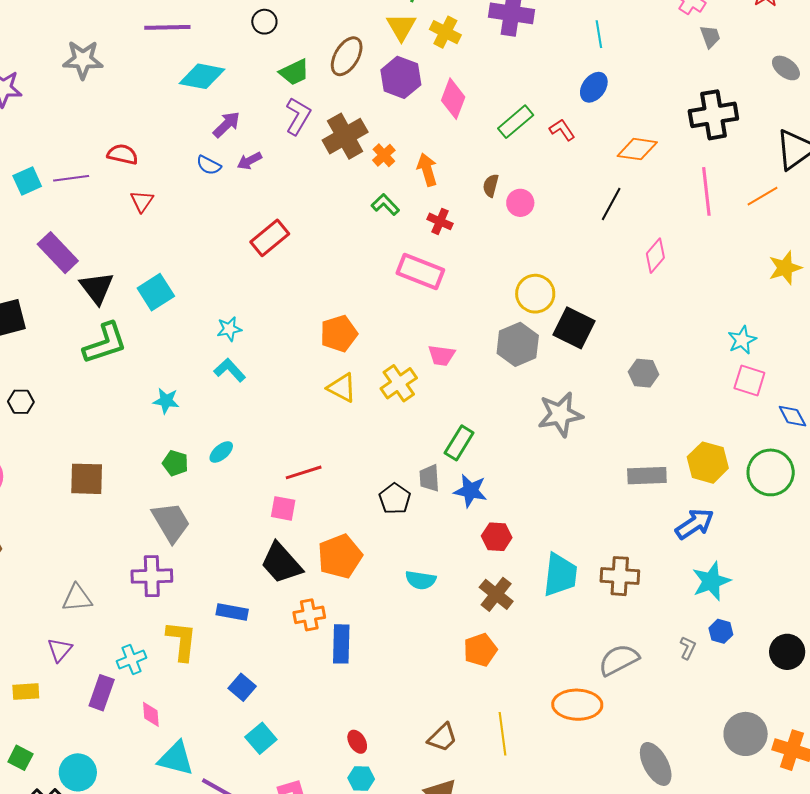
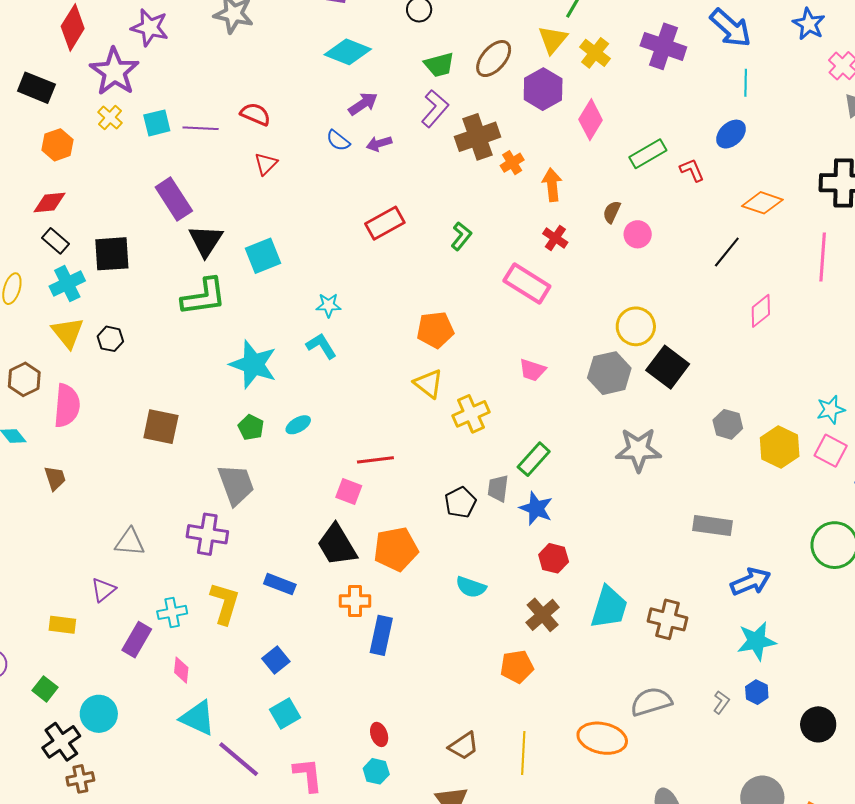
green L-shape: (385, 204) -> (461, 236), moved, turned 72
yellow cross: (399, 383) -> (471, 414), moved
cyan star: (166, 401) -> (253, 364), size x1.8
yellow hexagon: (708, 463) -> (780, 447), moved

